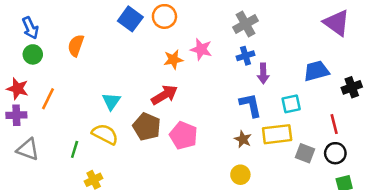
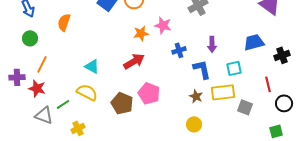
green circle: (33, 54) -> (30, 38), moved
blue cross: (245, 56) -> (179, 50), moved
red star: (18, 89) -> (37, 88), moved
cyan triangle: (111, 101) -> (92, 66), turned -35
brown pentagon: (147, 127) -> (122, 103), moved
gray triangle: (28, 149) -> (44, 115), moved
green line: (75, 149) -> (63, 104), turned 40
black circle: (335, 153) -> (284, 103), moved

